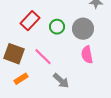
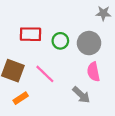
red rectangle: (30, 21) -> (31, 34), turned 48
gray arrow: (61, 81) -> (81, 95), moved

